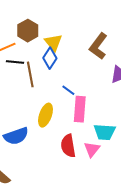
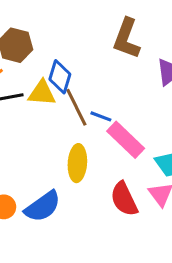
yellow triangle: (53, 42) -> (42, 93), moved, turned -30
brown line: (30, 74) -> (76, 107), moved
pink rectangle: (80, 109) -> (126, 140), turned -35

